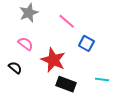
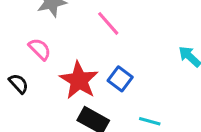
blue square: (86, 43) -> (120, 79), moved

